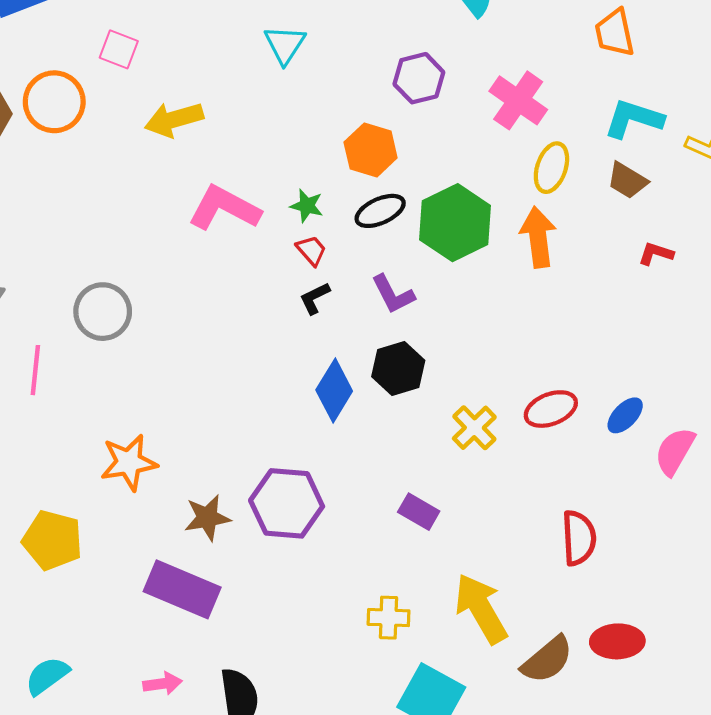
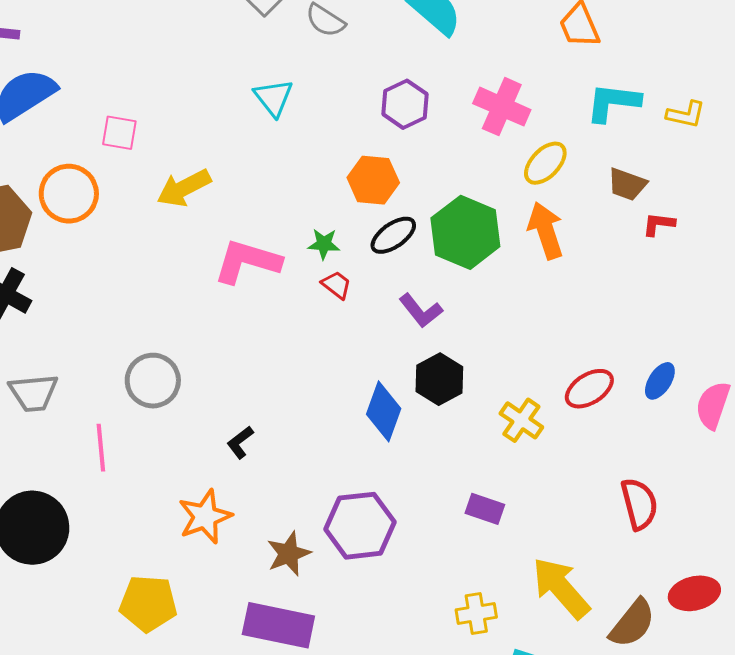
yellow ellipse: (551, 168) -> (545, 163), turned 36
brown trapezoid: (627, 180) -> (627, 184), moved
black L-shape: (315, 298) -> (240, 442), moved

